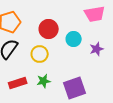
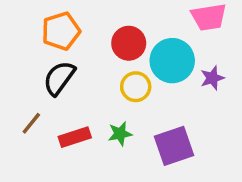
cyan circle: (74, 39) -> (172, 61), size x1.6
yellow circle: (40, 54) -> (136, 87), moved

